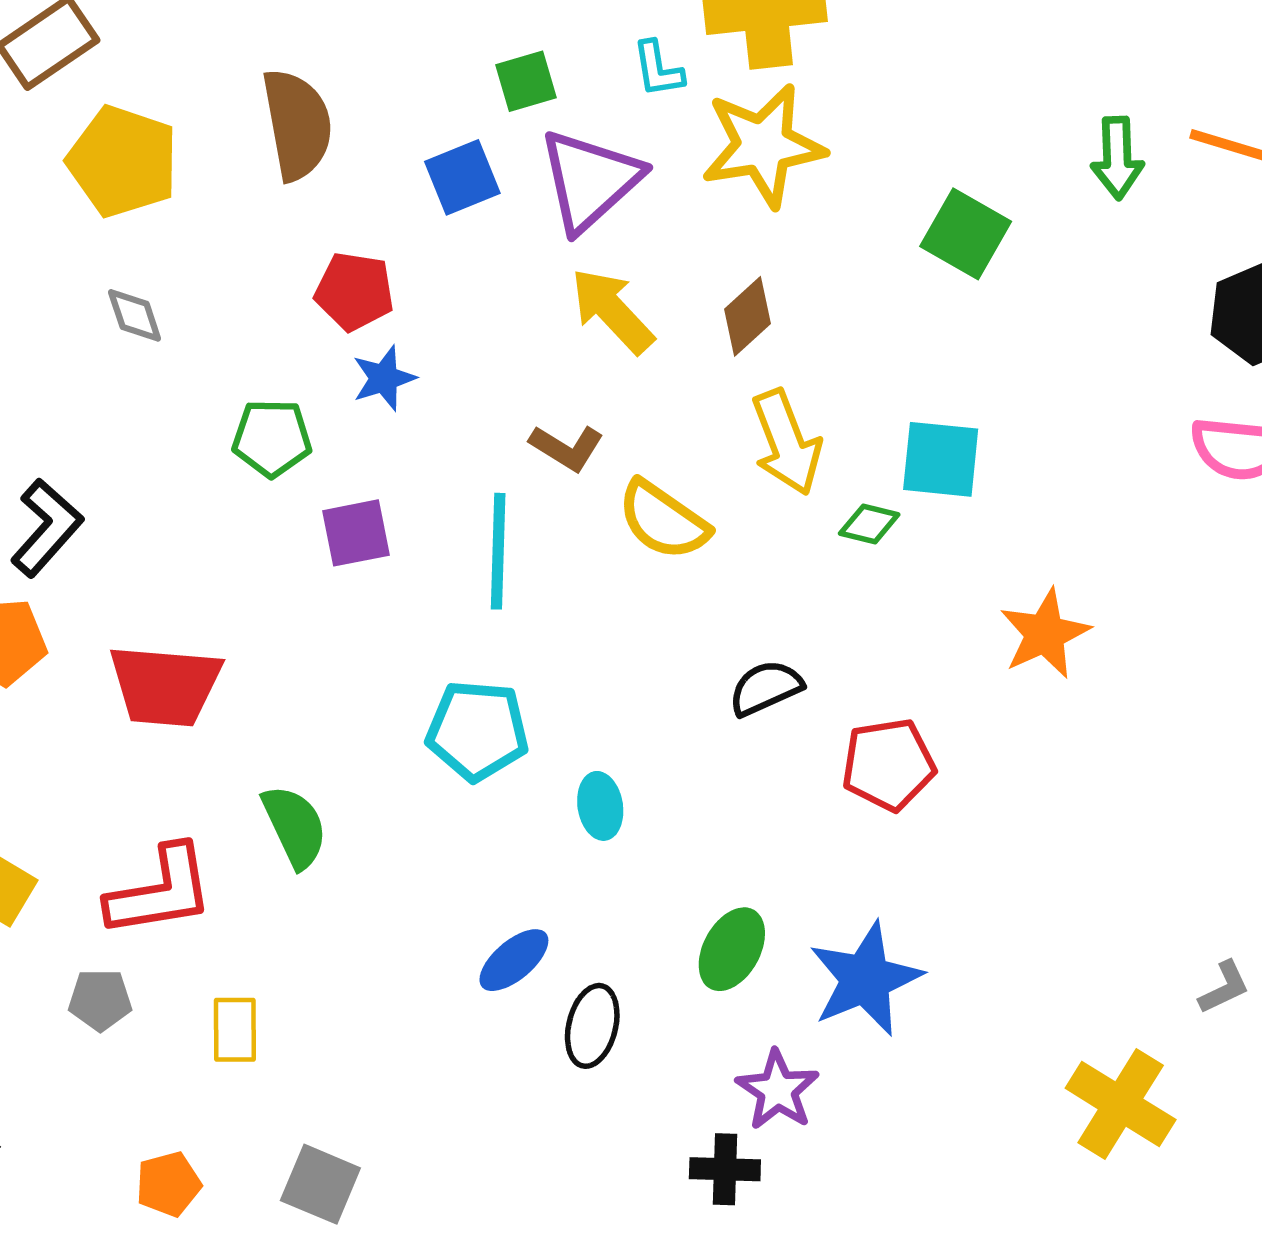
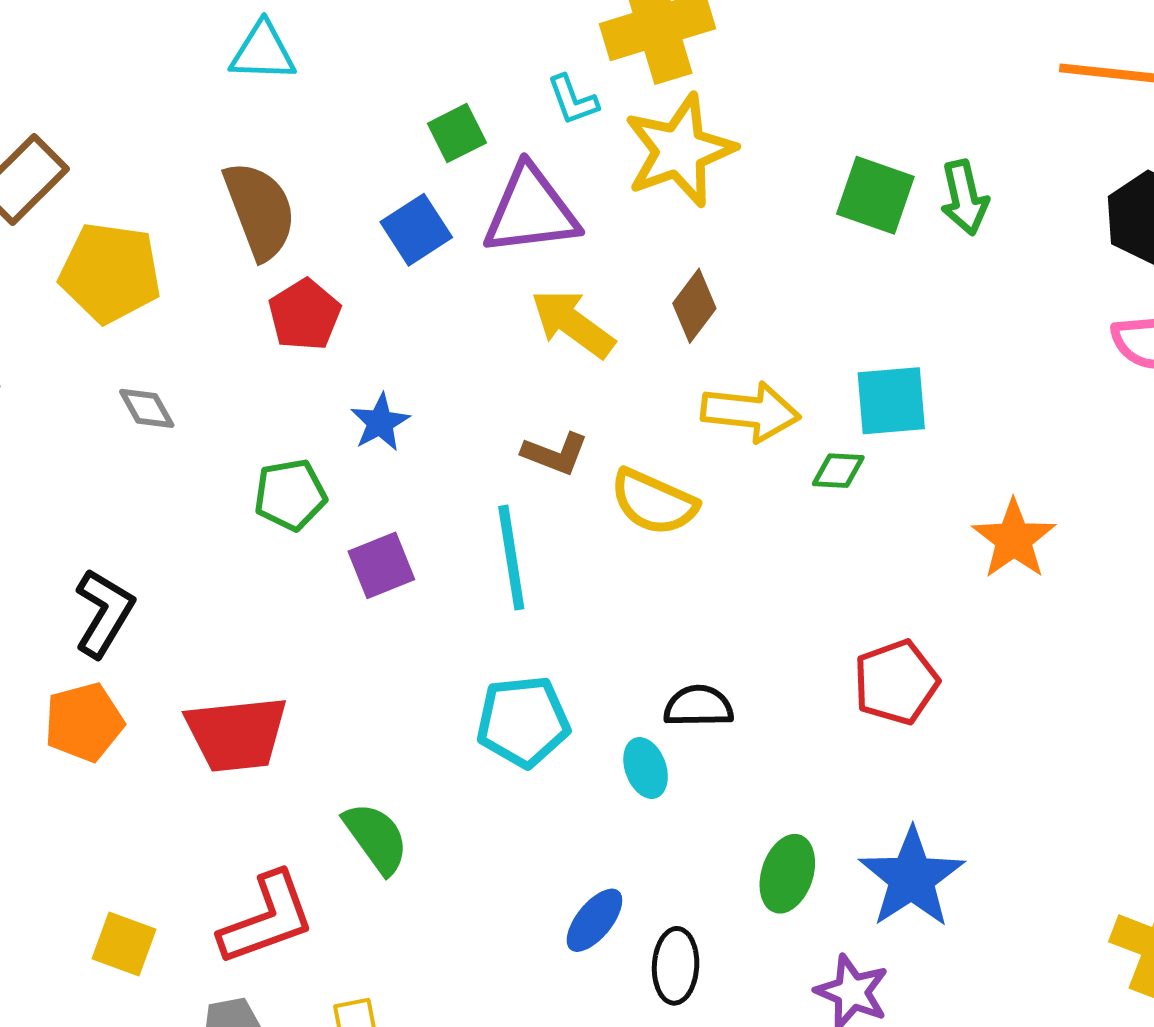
green arrow: (1117, 158) -> (964, 198), moved
purple triangle: (590, 180) -> (531, 211), turned 46
red pentagon: (354, 291) -> (305, 315), moved, turned -30
yellow arrow: (786, 442) -> (751, 412), turned -52
black semicircle: (766, 688) -> (699, 706), moved, turned 34

